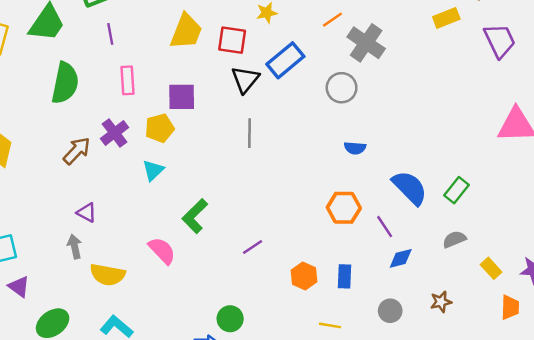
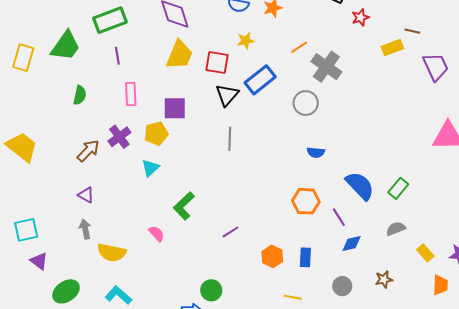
green semicircle: (65, 83) -> (80, 95), size x0.6
purple triangle: (87, 213) -> (86, 195), moved
pink semicircle: (162, 251) -> (157, 234), size x0.7

